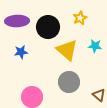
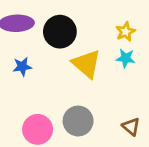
yellow star: (80, 18) -> (126, 32), moved
gray circle: (69, 82) -> (78, 121), moved

